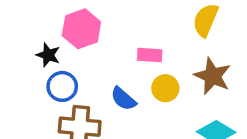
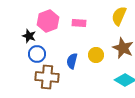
pink rectangle: (150, 55) -> (79, 23), moved
blue semicircle: (123, 99) -> (72, 61), turned 63

